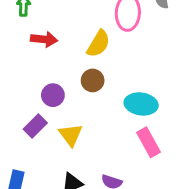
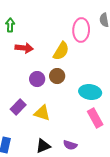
purple circle: (53, 95) -> (37, 79), moved
yellow triangle: (71, 135) -> (42, 113), turned -36

